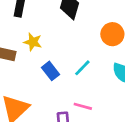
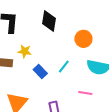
pink line: (83, 106) -> (85, 93), moved

